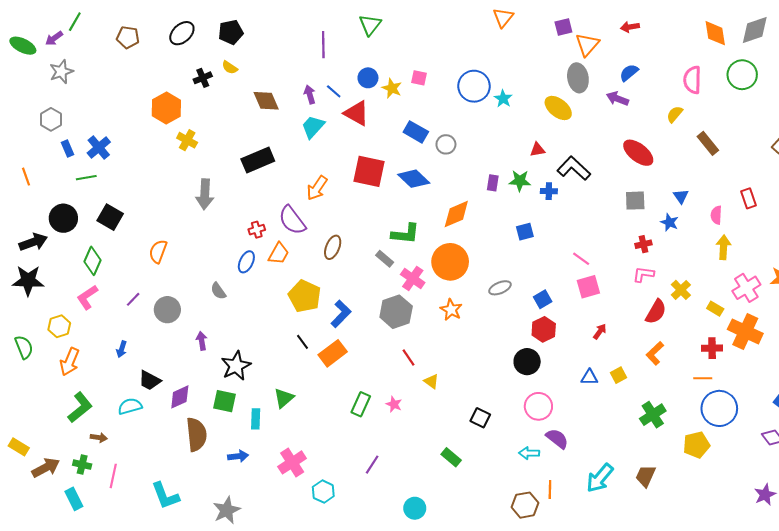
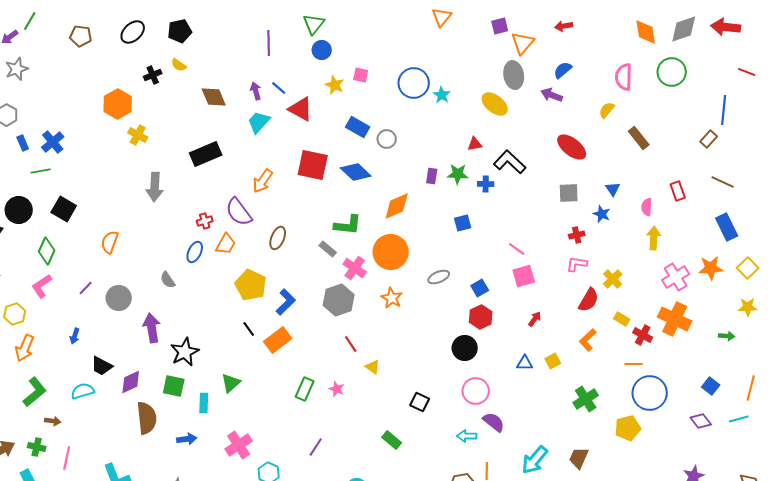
blue circle: (368, 78) -> (322, 50), moved
yellow rectangle: (715, 309) -> (622, 319), moved
purple arrow: (202, 341) -> (152, 328), size x1.6
red cross: (712, 348) -> (643, 335), turned 30

